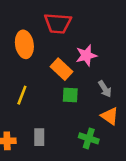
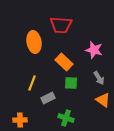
pink star: (86, 55) -> (94, 50), moved, turned 30
gray rectangle: (39, 137) -> (48, 98), moved, turned 64
green cross: (89, 138) -> (66, 118), moved

